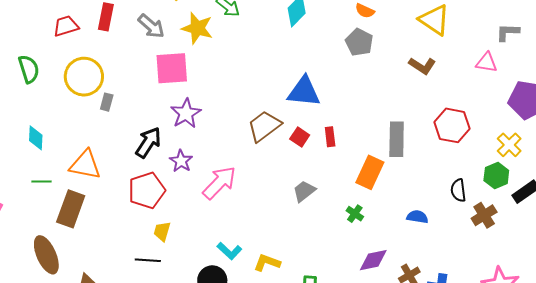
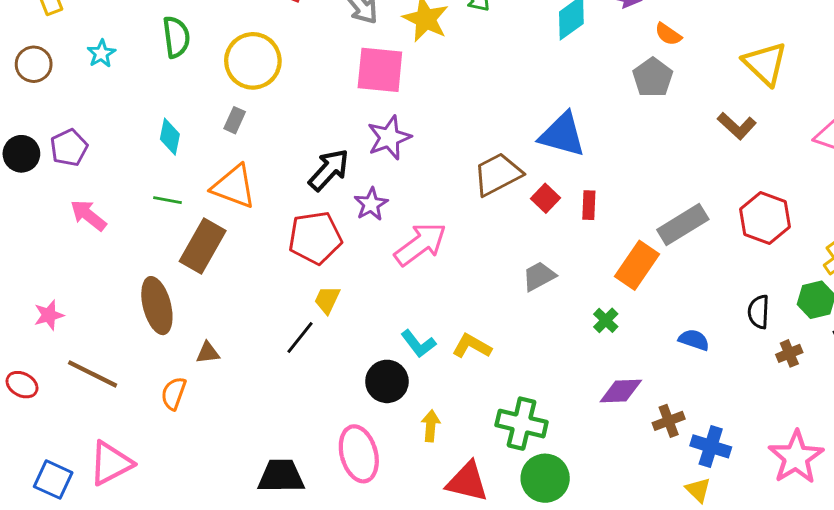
gray rectangle: (107, 102) -> (235, 120), moved
gray rectangle: (397, 139) -> (683, 224), turned 48
brown cross: (484, 215) -> (789, 353), size x0.7
black line: (148, 260) -> (300, 337), turned -65
yellow L-shape: (267, 263) -> (472, 346), moved

